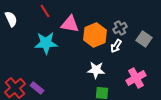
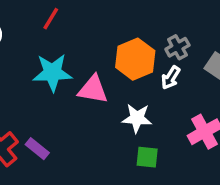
red line: (45, 11) -> (51, 19), turned 64
pink triangle: (70, 24) -> (93, 89), moved

